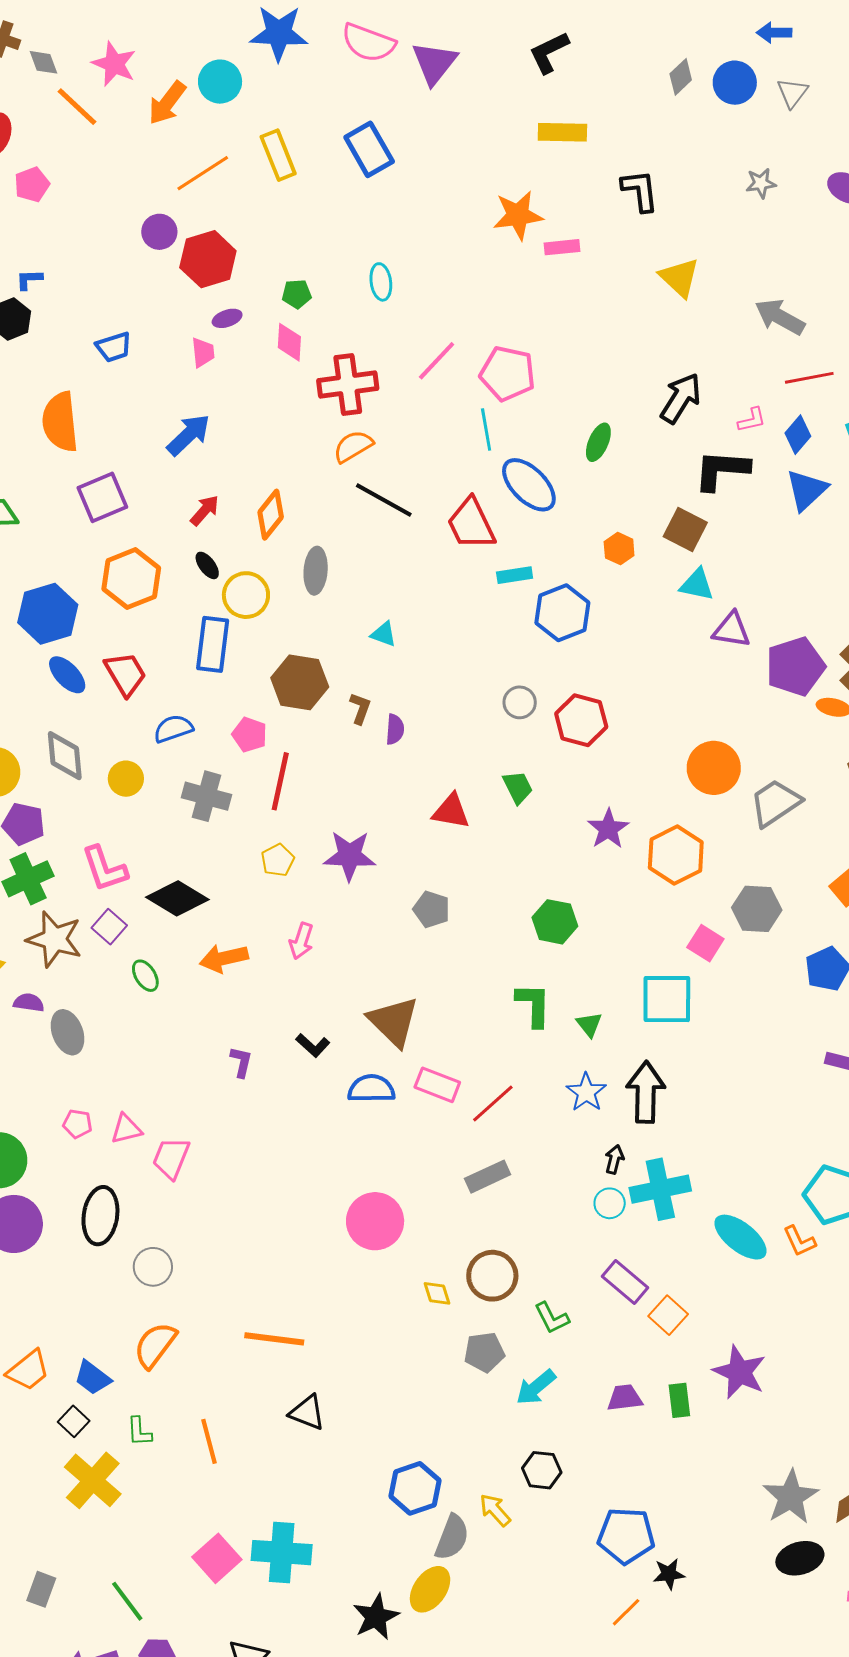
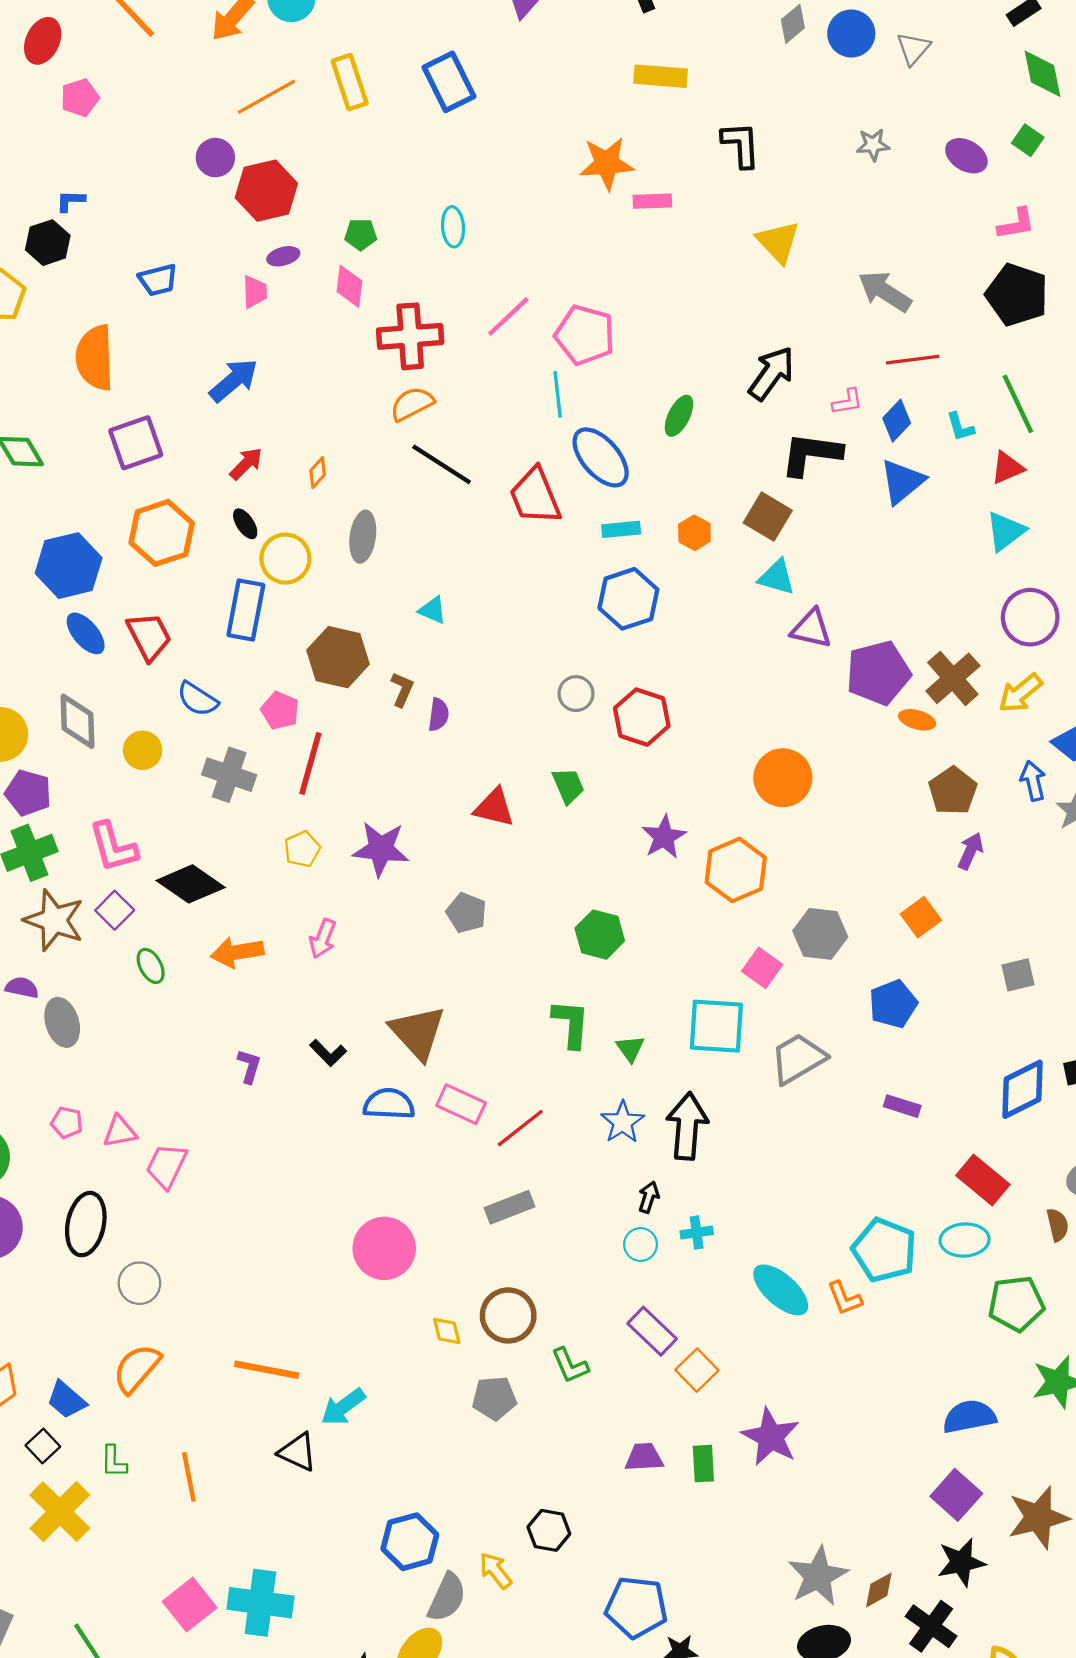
orange diamond: (271, 515) -> (318, 473), size x0.6
cyan rectangle: (515, 575) -> (621, 529), moved
blue semicircle: (173, 729) -> (197, 699), turned -132
gray trapezoid: (775, 803) -> (798, 1059), moved
cyan cross: (660, 1189) -> (697, 1233), size x0.5
cyan arrow: (536, 1387) -> (343, 1407), moved

